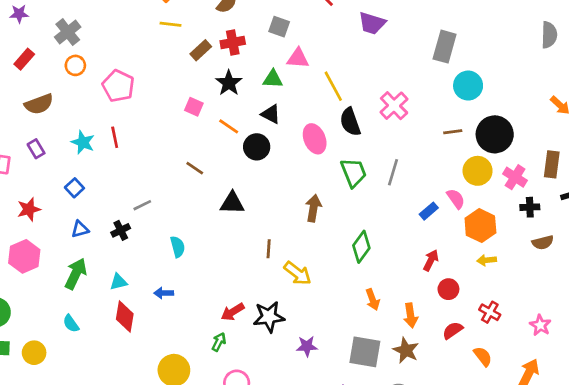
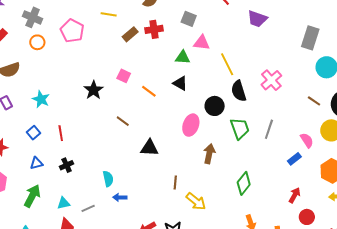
gray cross: (68, 32) -> (33, 17), turned -30
black star: (229, 83) -> (94, 90), moved
pink pentagon: (118, 86) -> (72, 31), moved
brown line: (453, 132) -> (314, 101), turned 40
red line: (115, 137) -> (61, 133), moved
pink ellipse: (315, 139) -> (191, 125), moved, turned 40
black circle: (257, 147) -> (215, 106), moved
pink semicircle: (456, 199) -> (307, 140), moved
gray line: (142, 205) -> (88, 208), moved
blue arrow: (164, 293) -> (120, 197), moved

